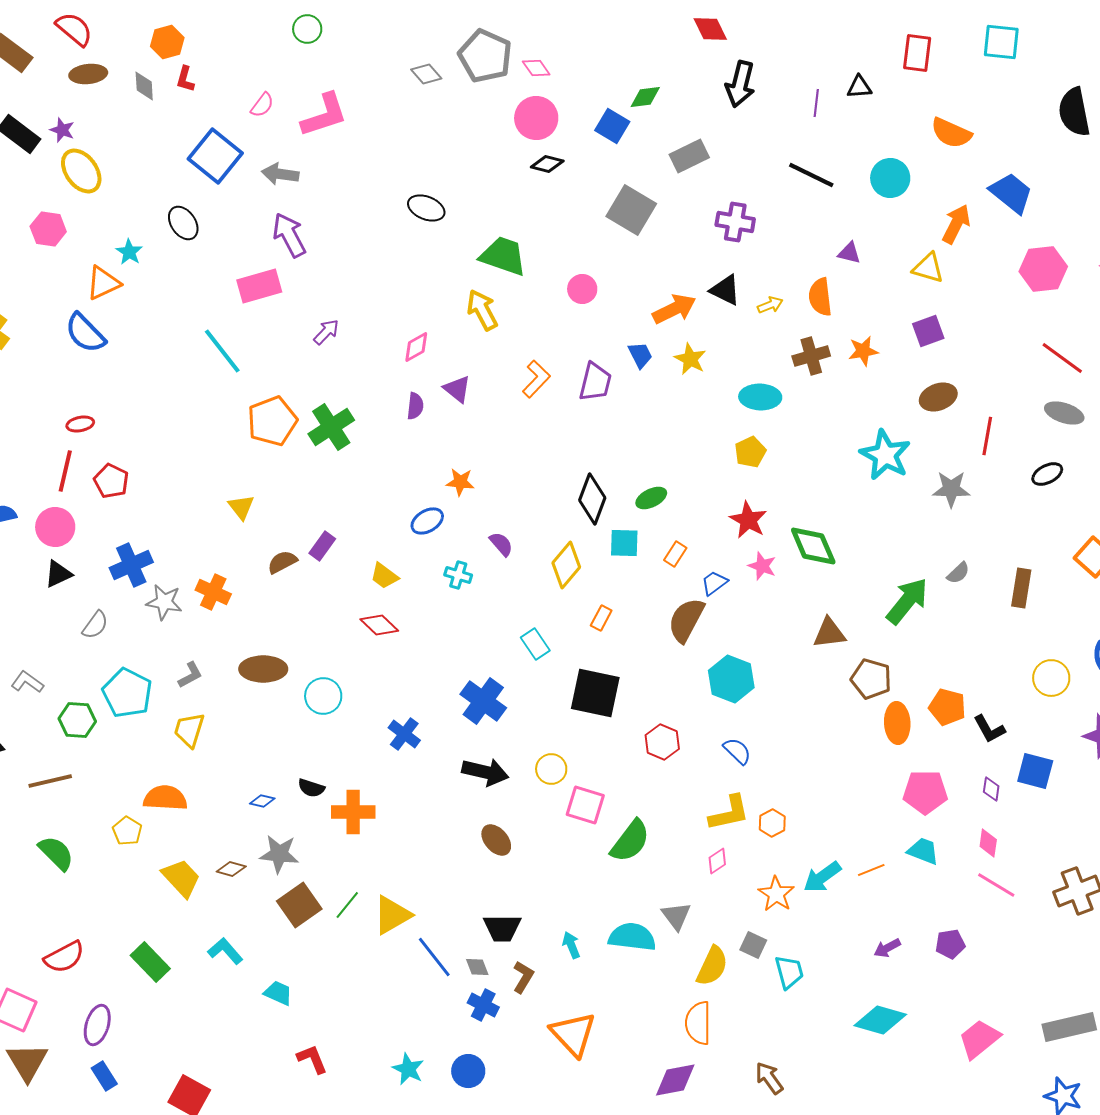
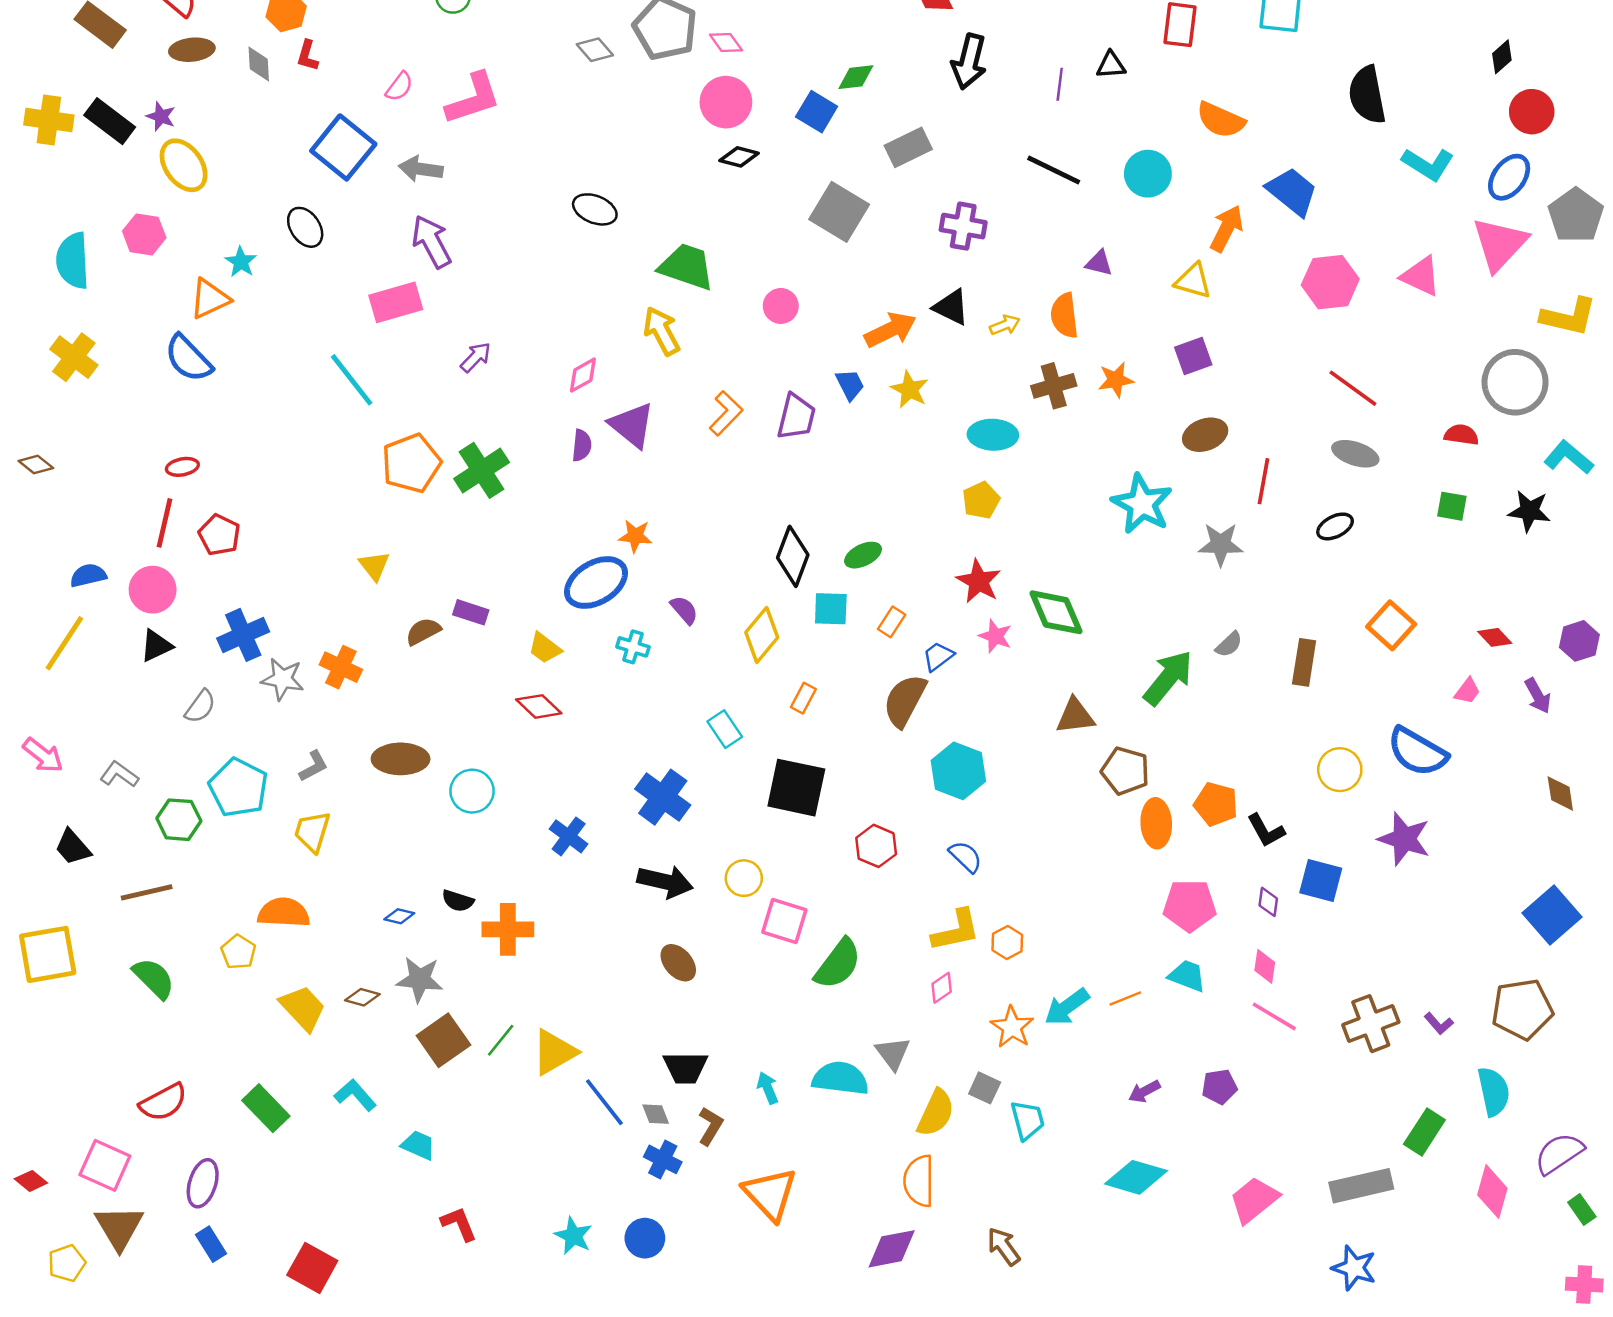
purple triangle: (457, 389) -> (632, 425), size x1.4
blue ellipse: (427, 521) -> (596, 582), size x1.6
purple rectangle: (322, 546) -> (471, 612), turned 72

